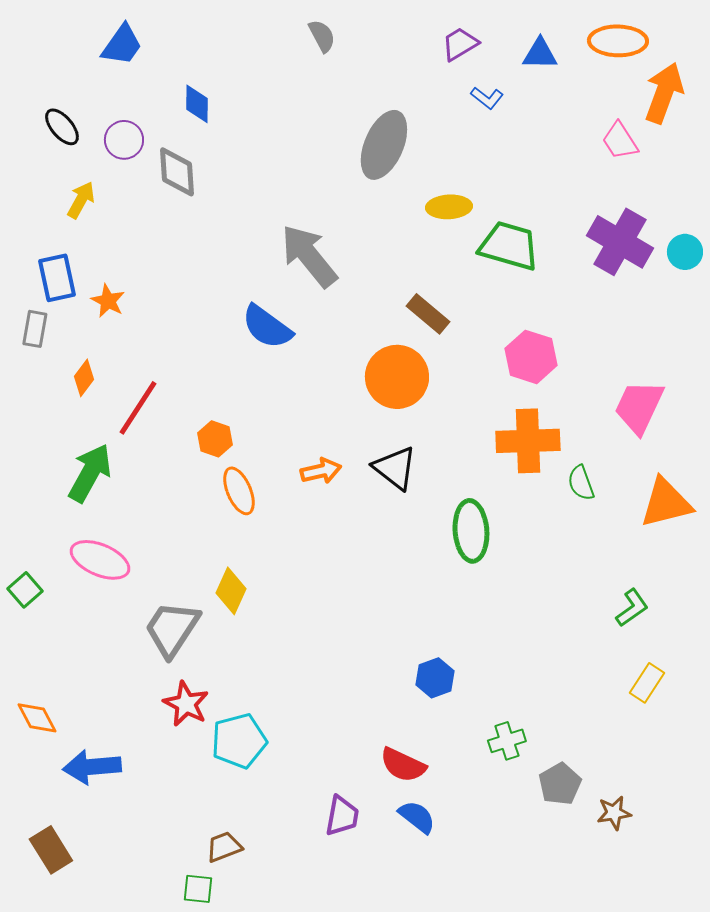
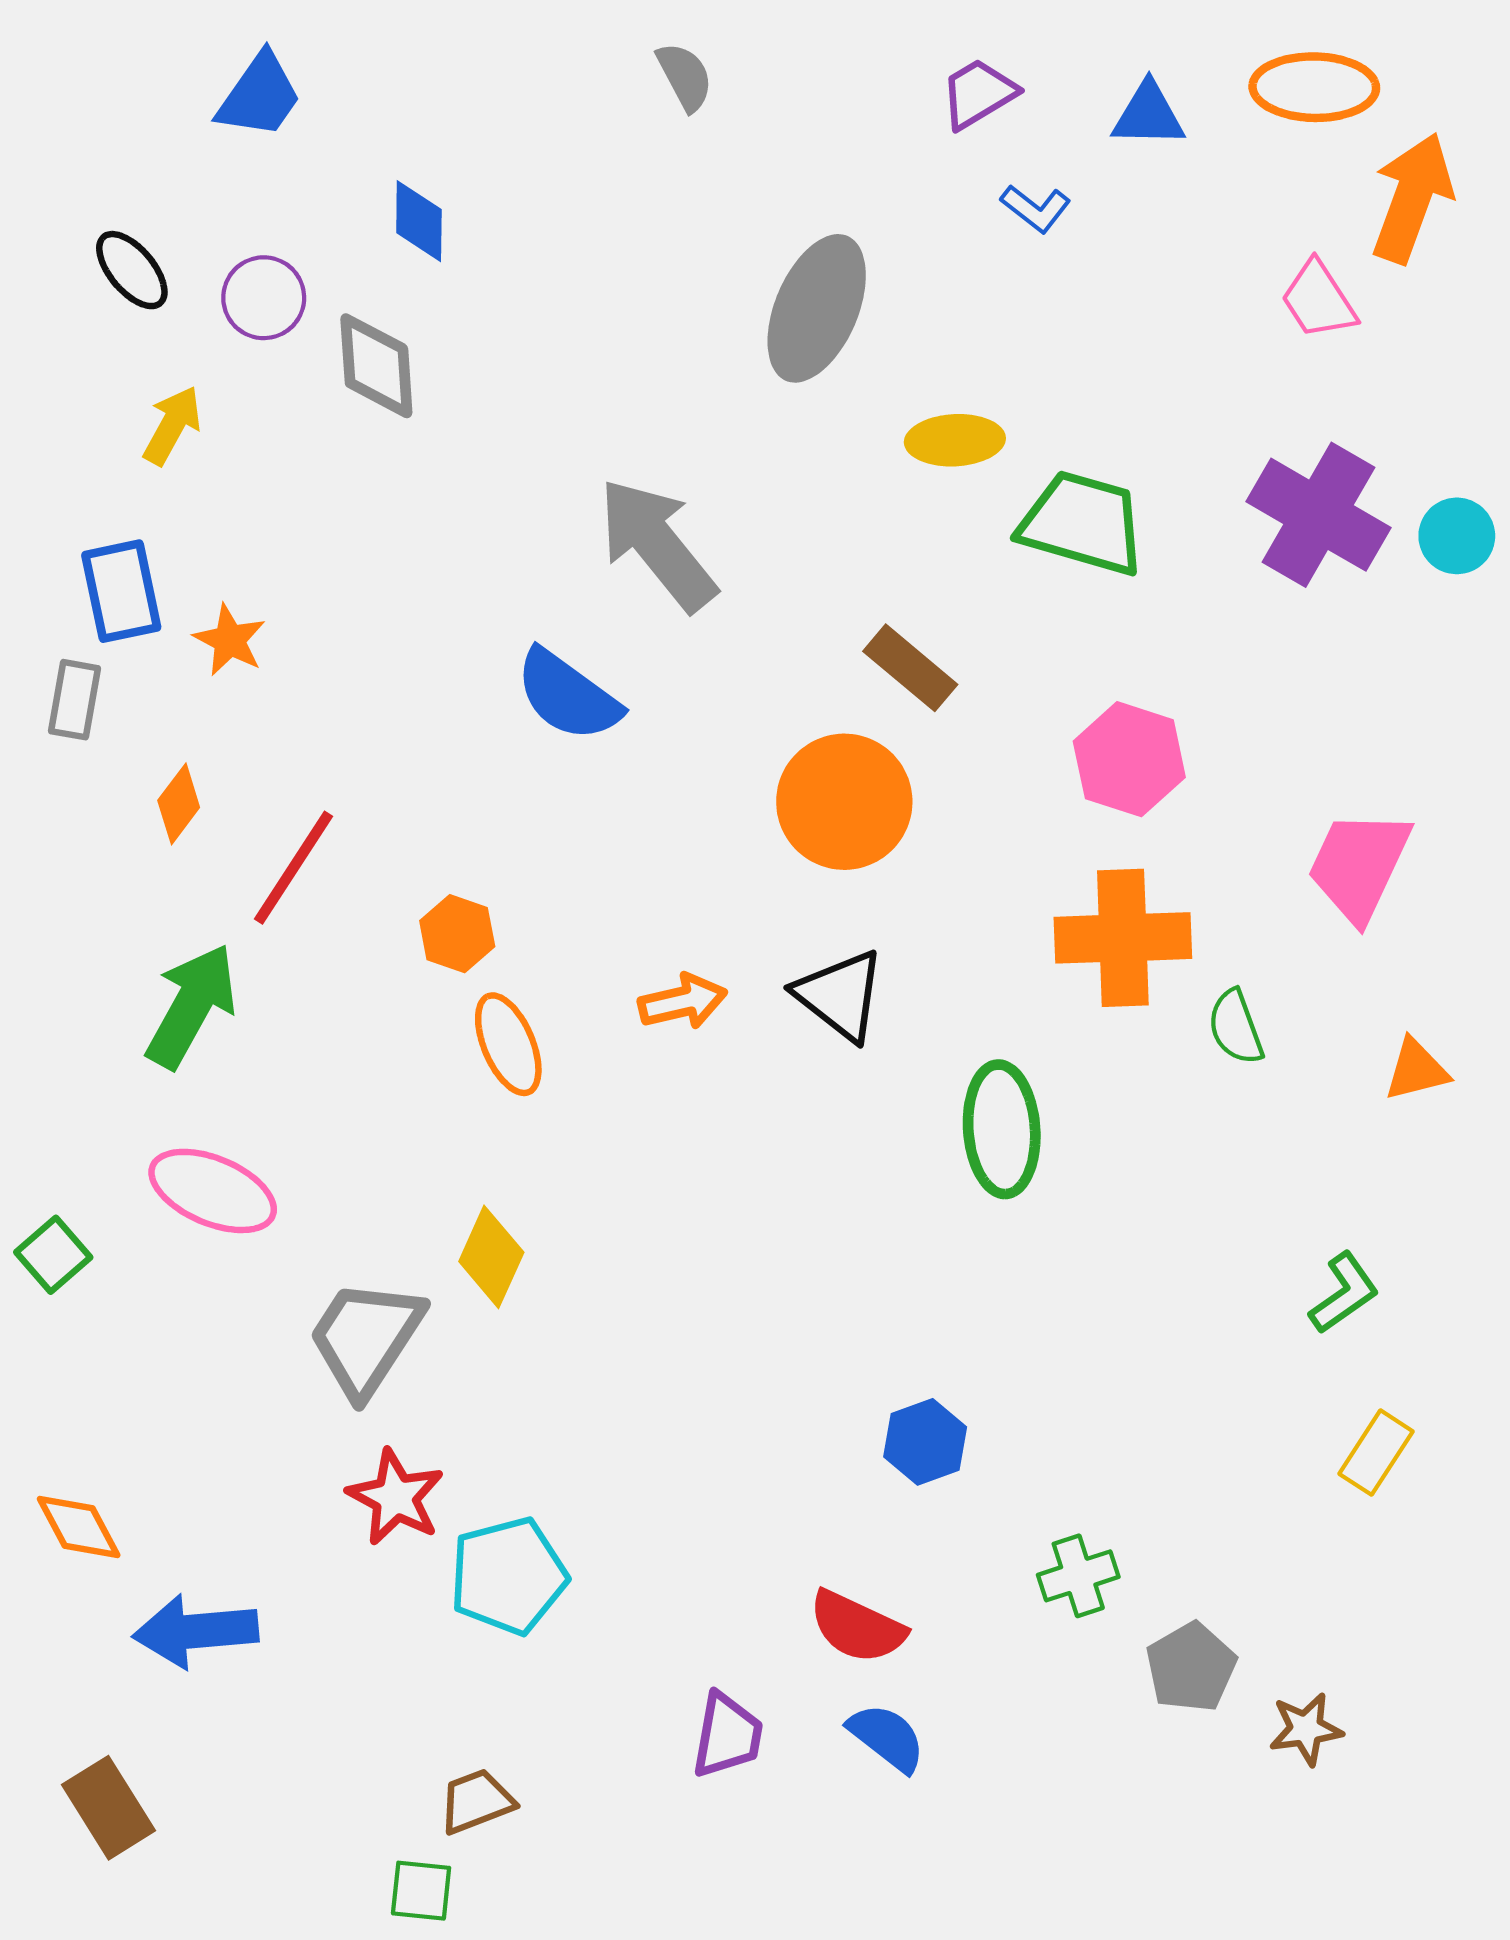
orange triangle: (666, 503) -> (1416, 1070), size x0.6

